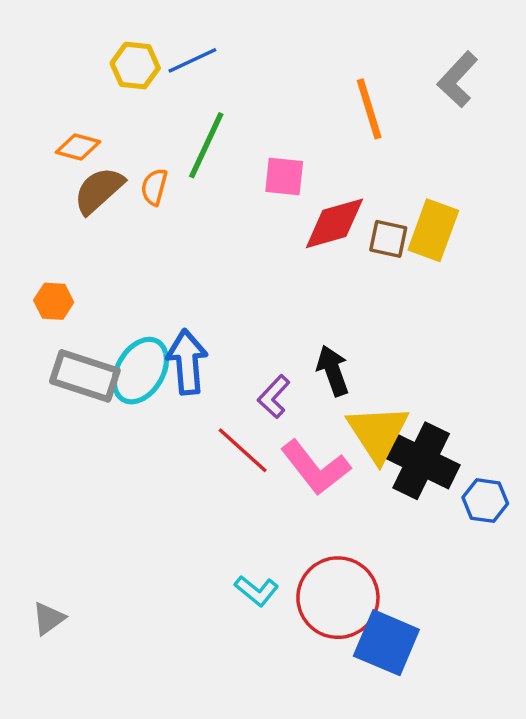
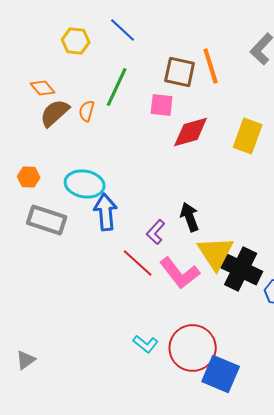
blue line: (192, 60) -> (123, 30), moved, turned 68
orange diamond: (78, 147) -> (43, 88), turned 35
brown square: (388, 239) -> (180, 72), moved, size x1.4
cyan ellipse: (140, 371) -> (85, 184), moved, turned 69

